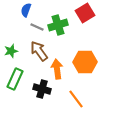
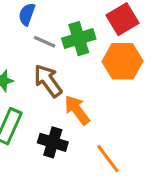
orange hexagon: (85, 62) -> (123, 61), moved
orange arrow: (57, 69) -> (77, 110), turned -30

